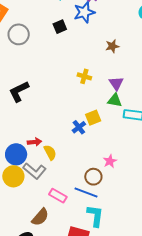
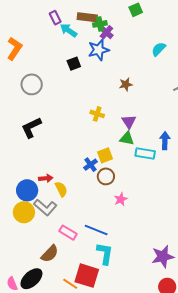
gray circle: (19, 34) -> (32, 84), moved
brown circle: (93, 177) -> (106, 176), moved

